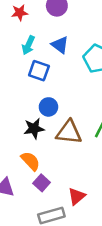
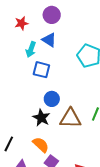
blue triangle: (60, 45) -> (49, 40), moved
black star: (34, 129) -> (41, 118), turned -30

